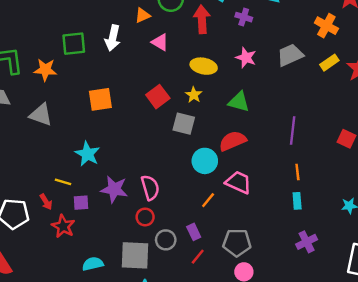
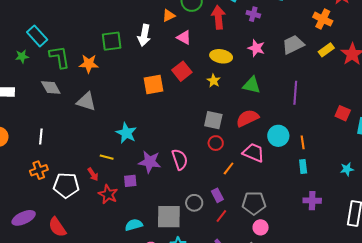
red square: (158, 97) -> (182, 71), moved
orange square: (100, 99) -> (153, 84), moved
gray square: (184, 124) -> (213, 120), moved
purple line: (293, 130) -> (295, 93), moved
cyan circle: (205, 161) -> (278, 136), moved
purple square: (81, 203) -> (130, 181), moved
red circle: (145, 217) -> (216, 143), moved
purple cross: (307, 242) -> (312, 201), turned 30

